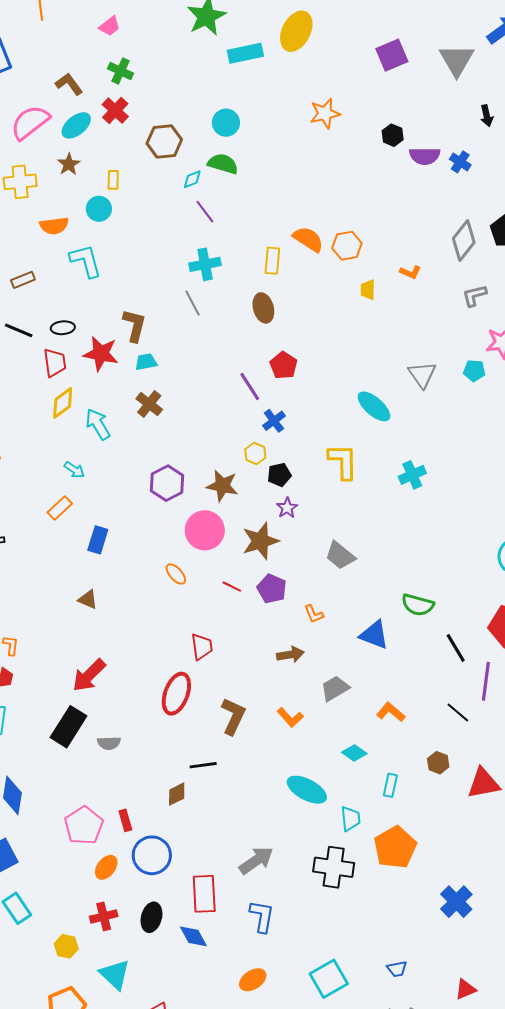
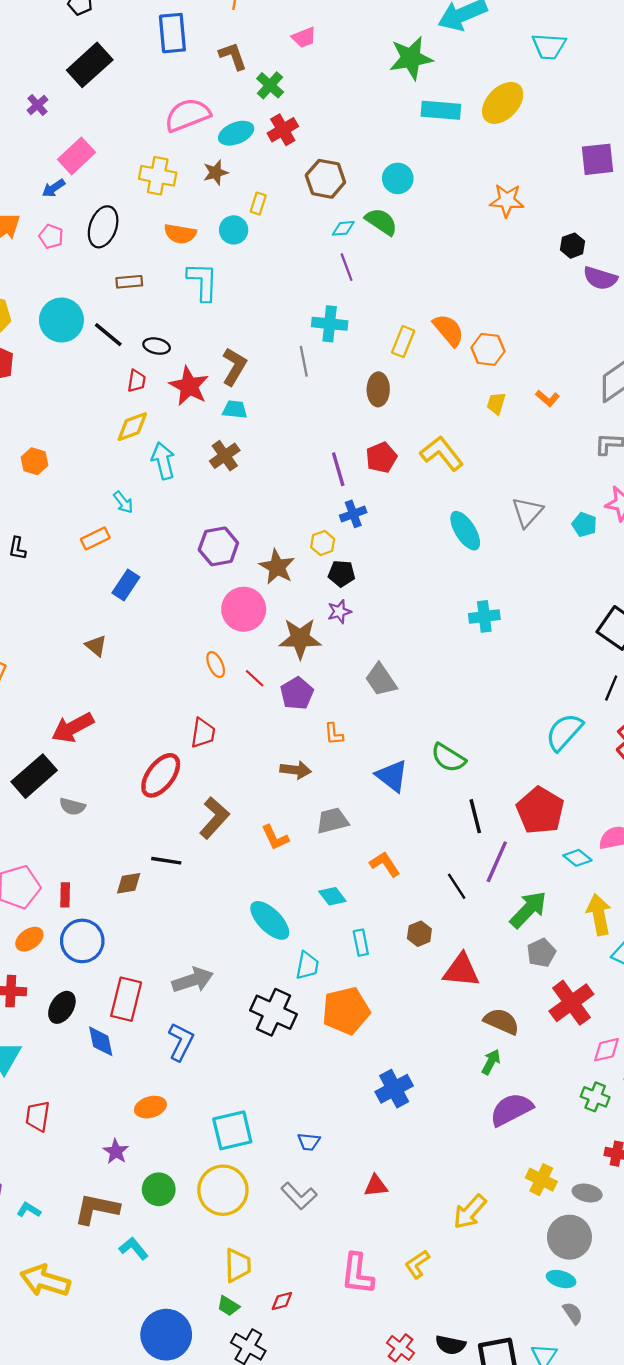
green cross: (121, 71) -> (270, 85), moved
brown L-shape: (69, 84) -> (233, 56), moved
red trapezoid: (55, 363) -> (137, 381), size x0.7
yellow L-shape: (343, 462) -> (442, 453), moved, turned -54
orange ellipse: (176, 574) -> (216, 665), moved
cyan rectangle: (390, 785) -> (361, 943), turned -40

